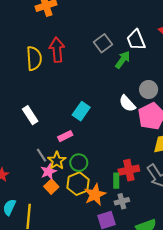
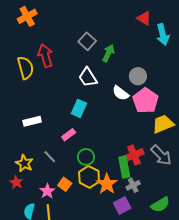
white trapezoid: (136, 40) -> (88, 77), moved
white rectangle: (30, 115) -> (32, 121), turned -60
yellow star: (57, 161) -> (24, 163), moved
pink star: (48, 172) -> (47, 191), moved
green rectangle: (116, 181) -> (124, 167), size x1.5

